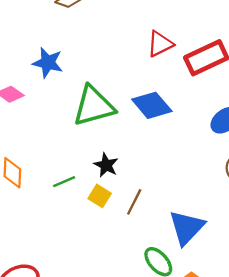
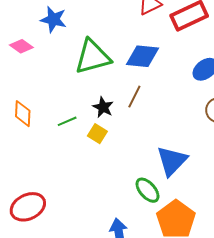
blue diamond: (152, 105) -> (142, 56), turned -44
brown line: (134, 202) -> (134, 97), moved

